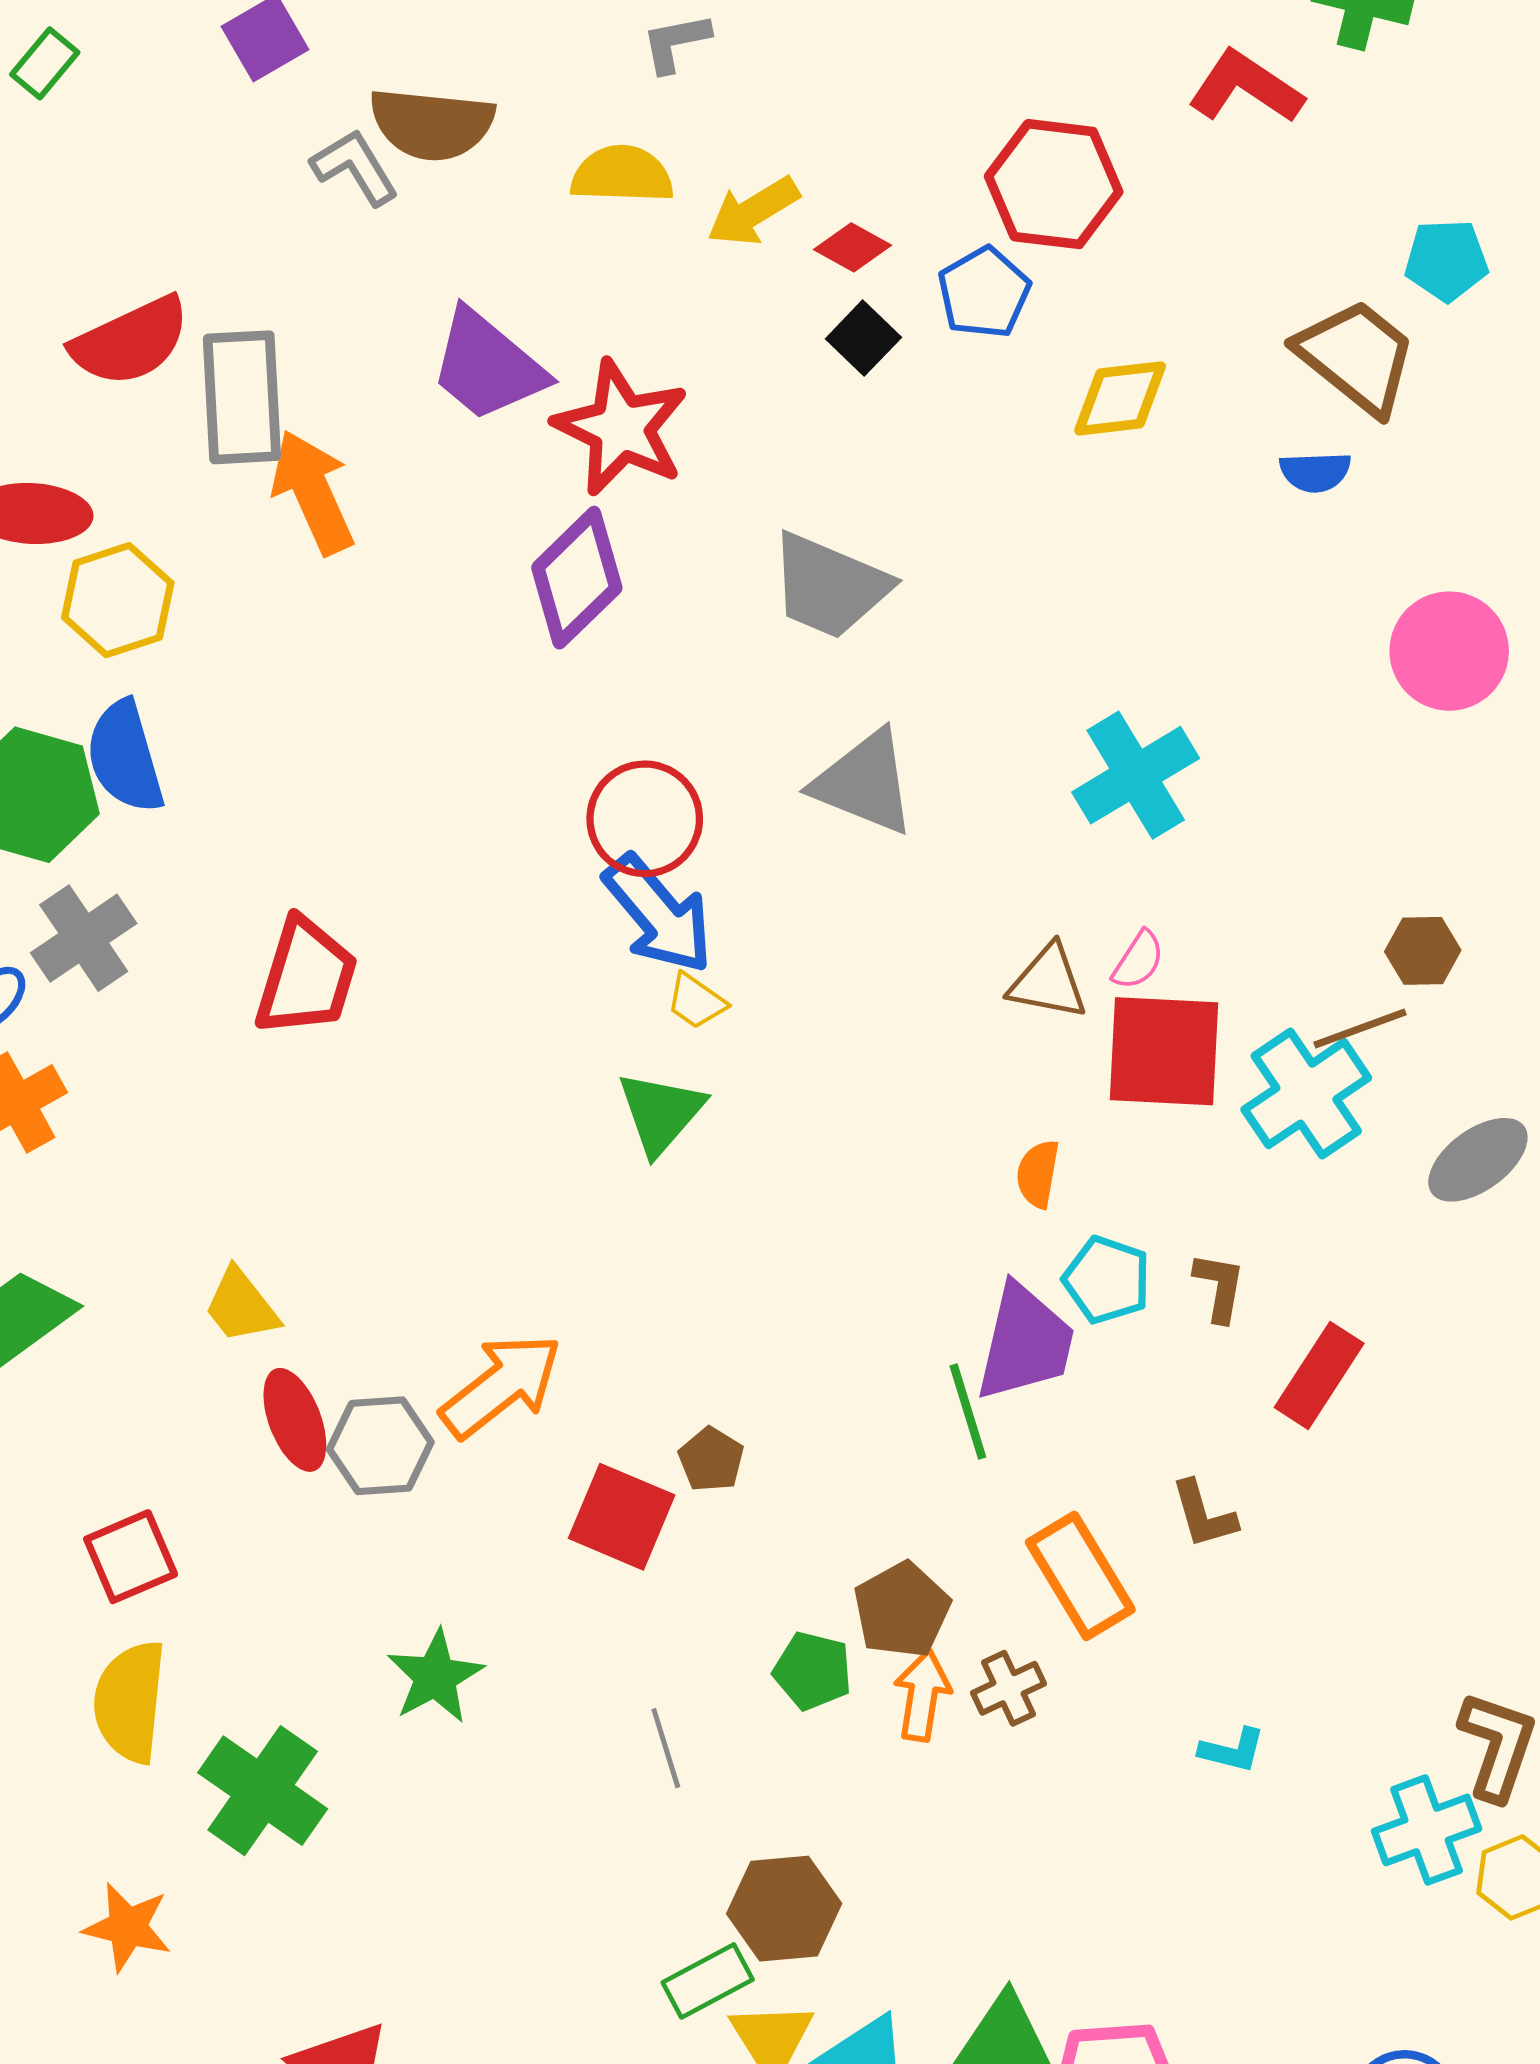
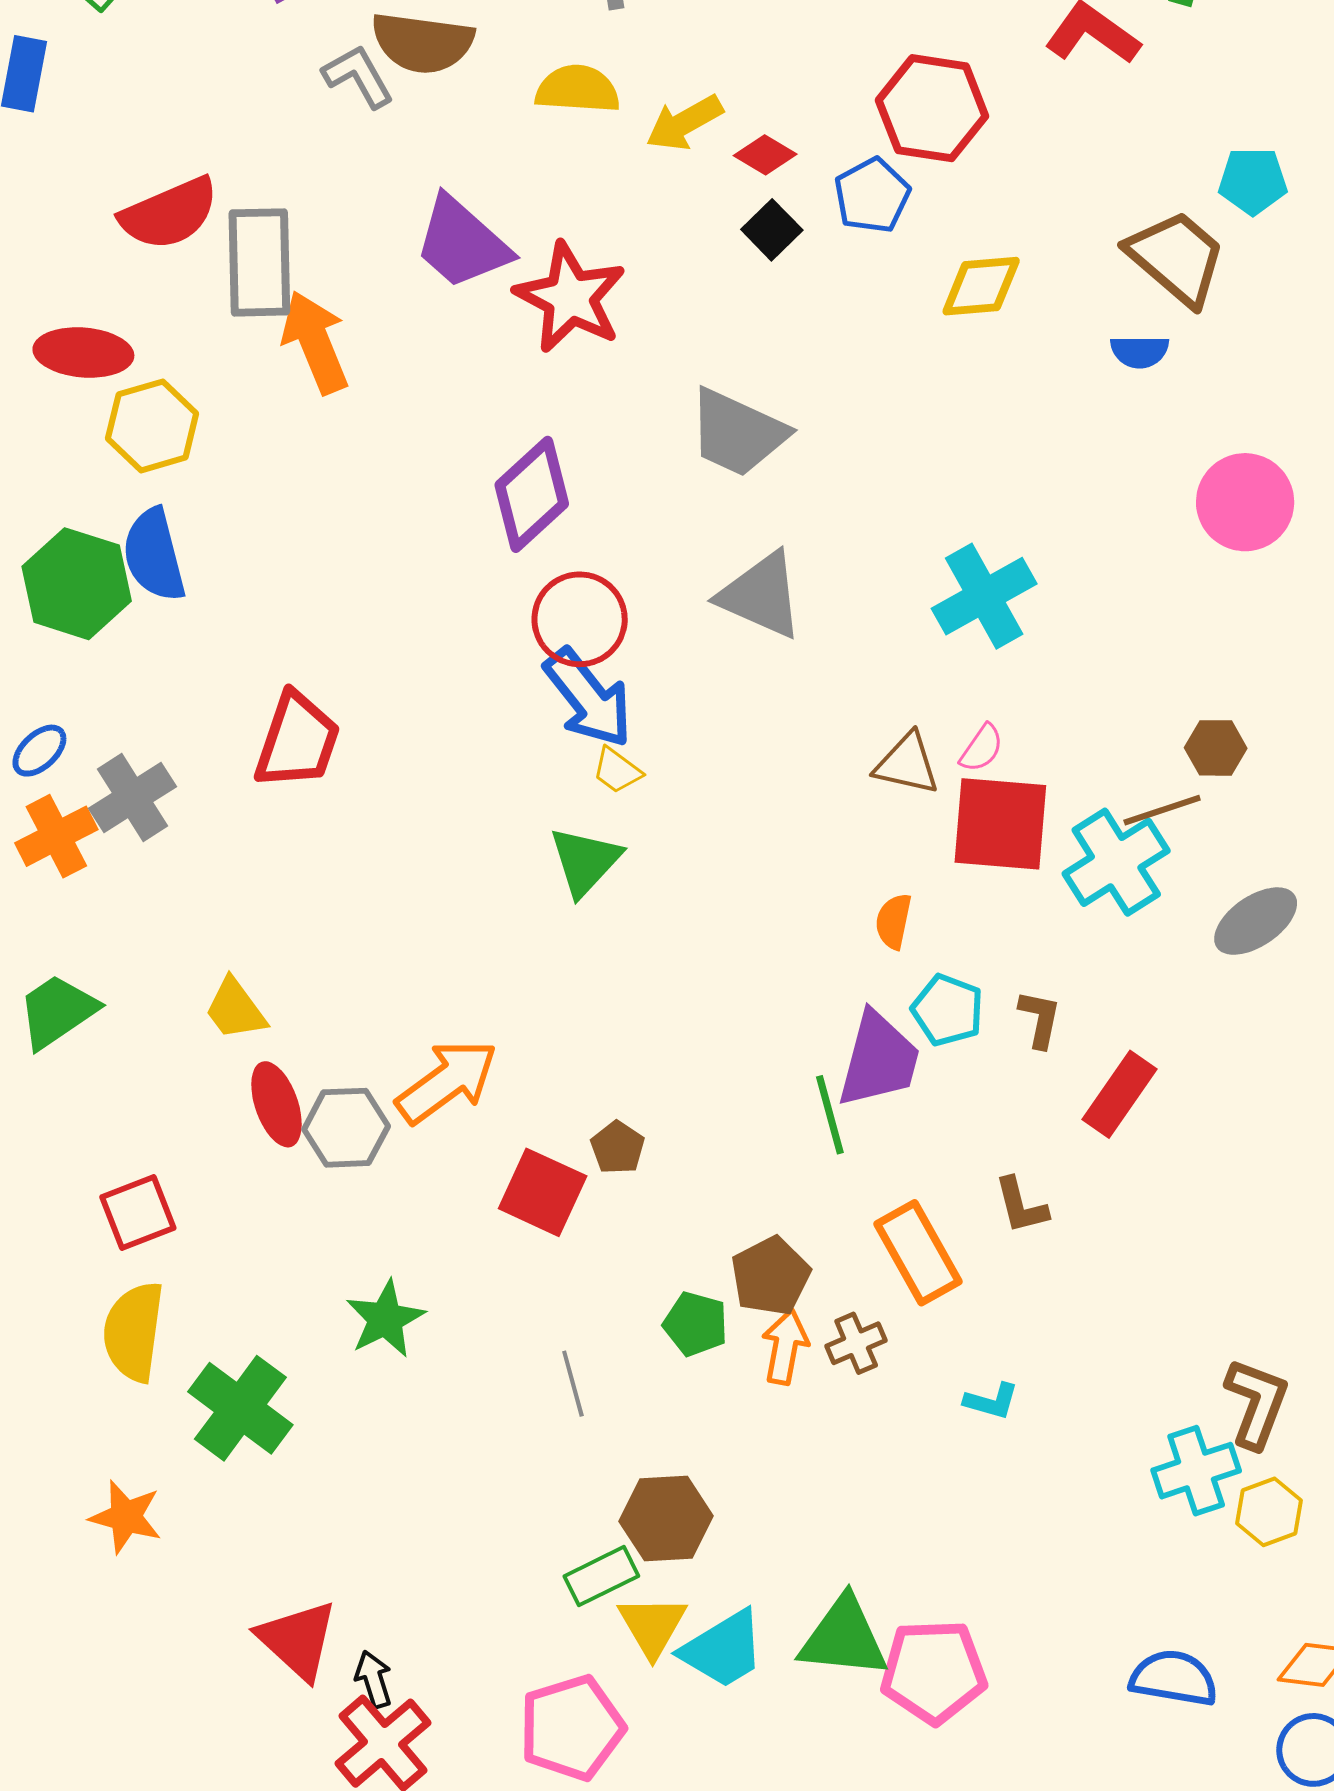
purple diamond: (577, 578) -> (532, 494), moved
gray cross: (84, 938) -> (132, 798), moved
cyan L-shape: (1232, 1750) -> (991, 1401), moved

